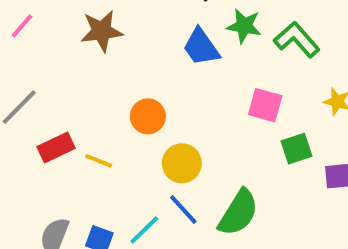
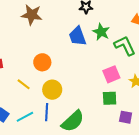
pink square: (265, 105) -> (111, 74), moved, turned 36
yellow line: (99, 161) -> (24, 84), moved
blue line: (183, 210) -> (47, 112), turned 30

